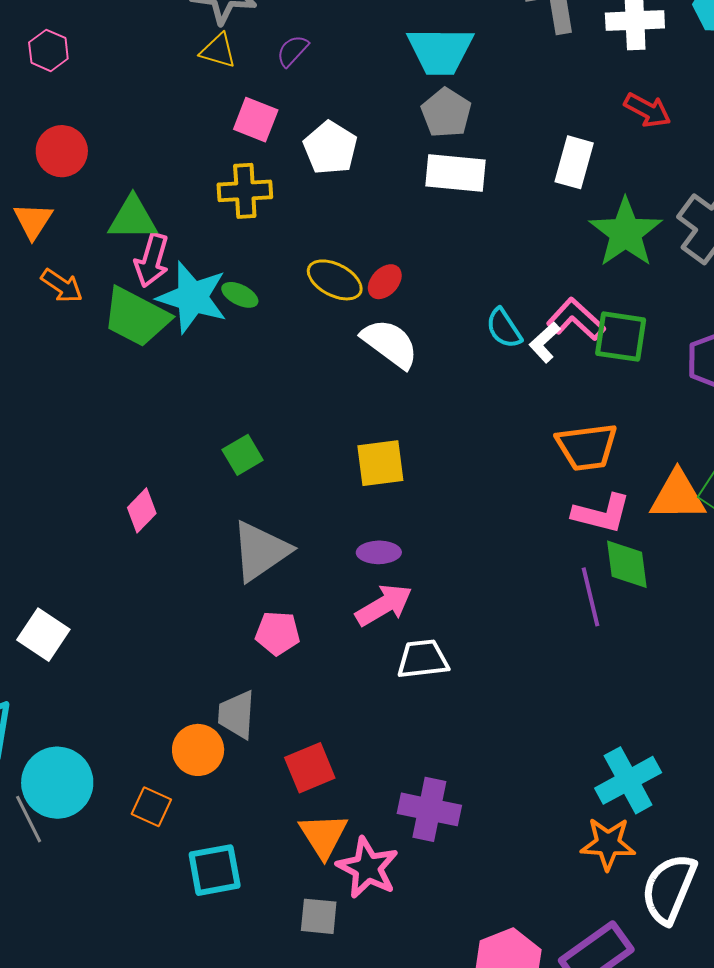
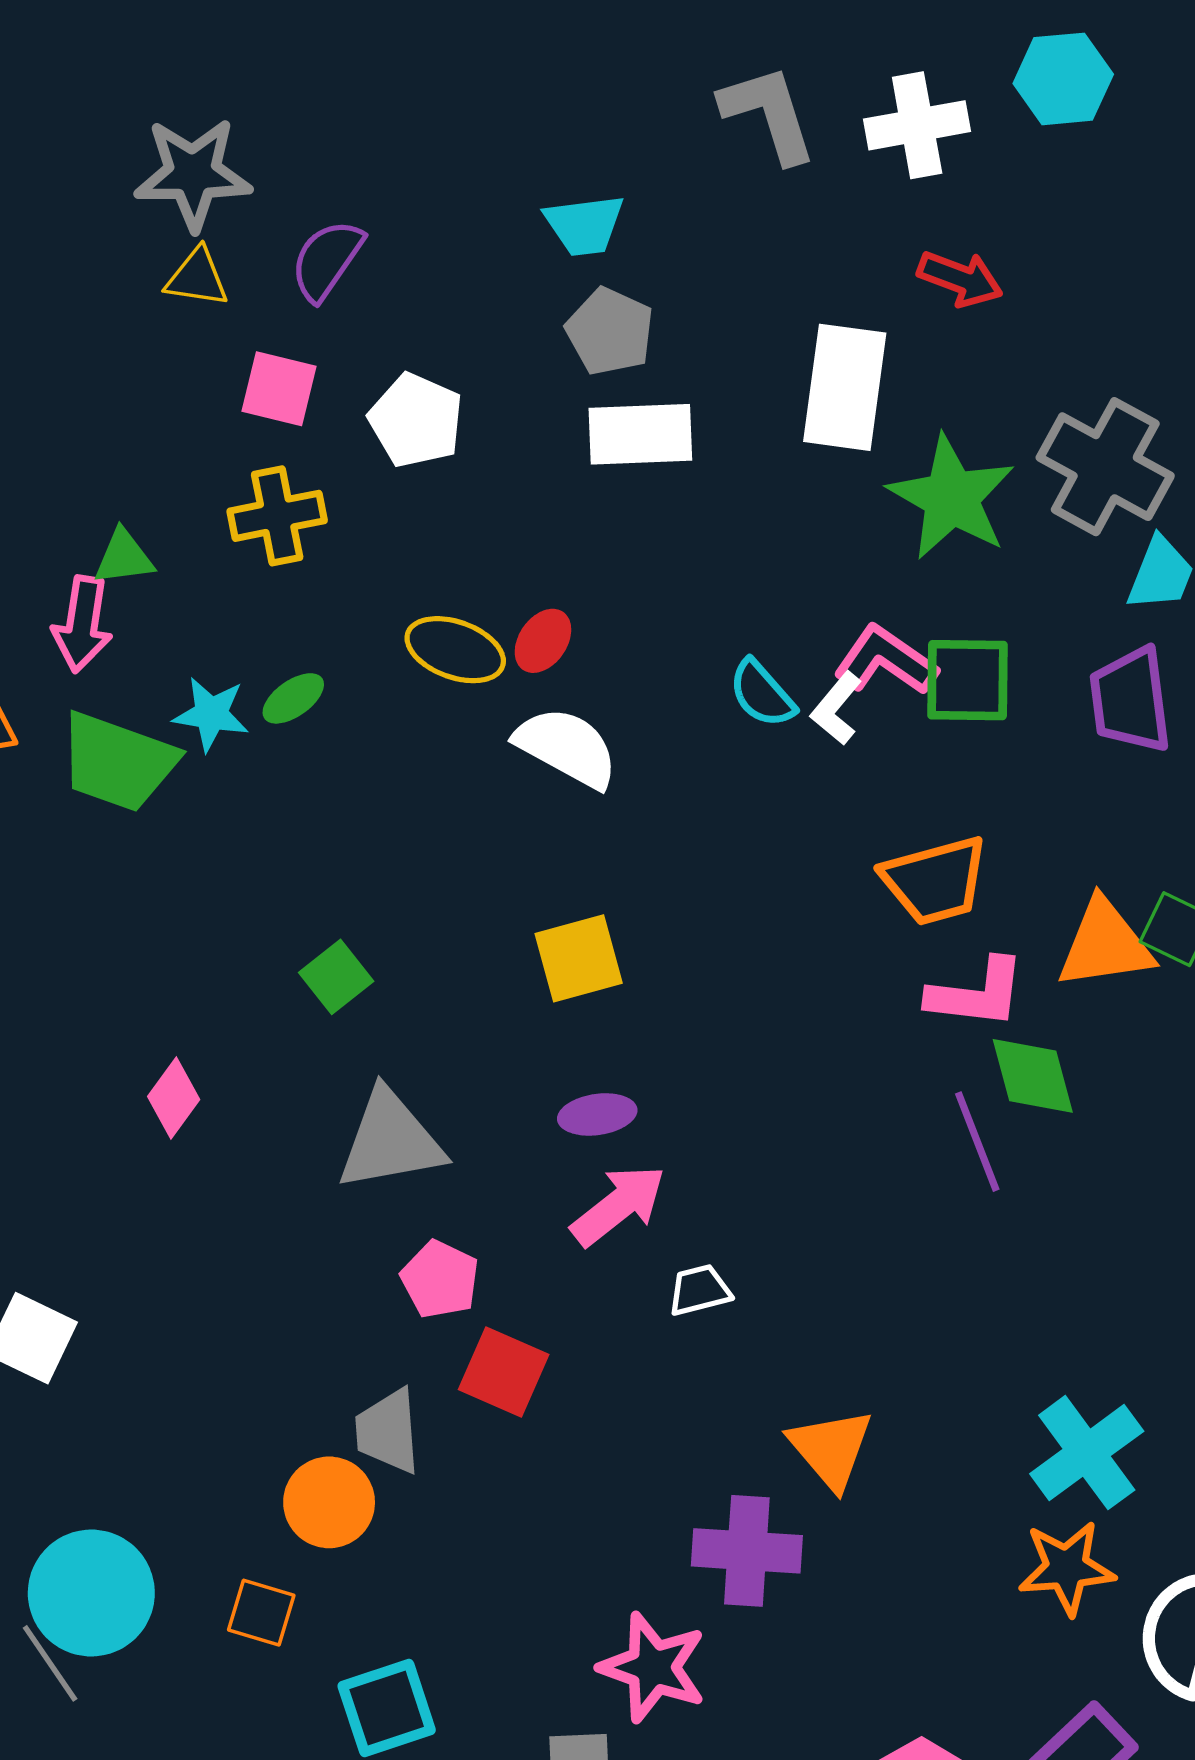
purple semicircle: (292, 51) -> (327, 260), size x1.4
cyan trapezoid: (440, 51) -> (584, 225), size x0.7
white rectangle: (574, 162) -> (845, 387), size x1.4
green triangle: (133, 218) -> (124, 557), moved, size x0.7
pink arrow: (152, 260) -> (82, 624), moved
green ellipse: (240, 295) -> (293, 698), turned -54
cyan star: (192, 297) -> (211, 714), size x0.6
gray triangle: (260, 551) -> (390, 1140), turned 32
pink pentagon: (278, 633) -> (440, 1279), turned 30
white trapezoid: (423, 659) -> (699, 1290), size x0.7
red square: (310, 768) -> (504, 1372), moved, turned -36
orange triangle: (323, 835) -> (831, 1449), moved

